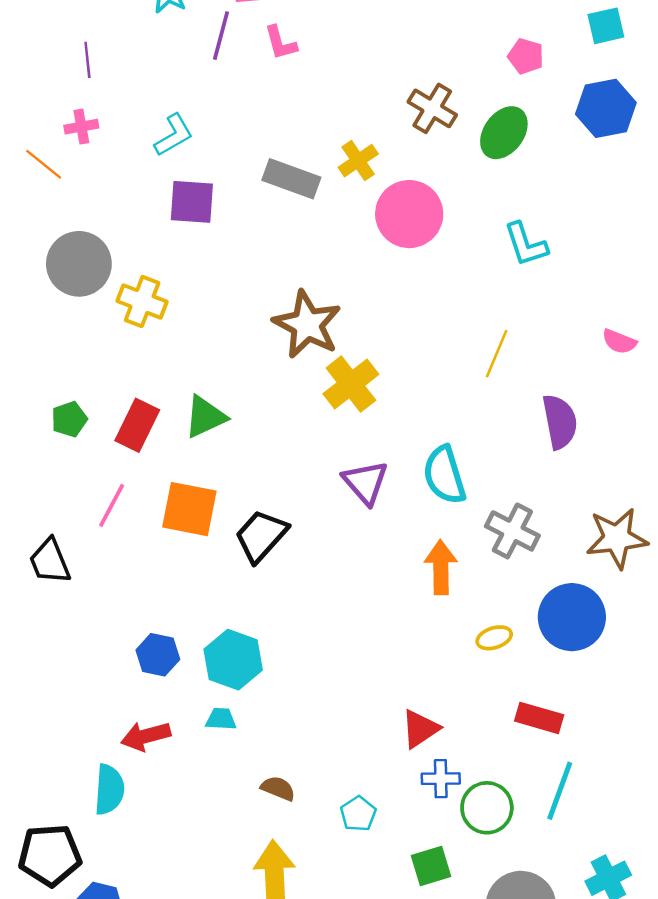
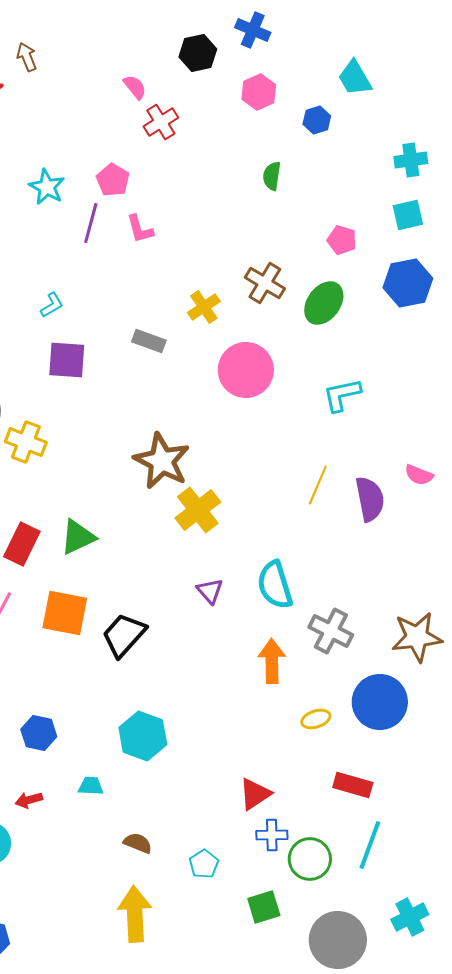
cyan L-shape: (174, 135) -> (52, 305), size x0.7
yellow cross: (358, 161) -> (204, 307), moved
gray rectangle: (291, 179) -> (149, 341), size x0.7
cyan L-shape: (526, 244) -> (342, 395), turned 96
purple semicircle: (560, 422) -> (370, 499), moved
purple triangle: (365, 482) -> (210, 591), size x0.7
cyan hexagon: (233, 660) -> (143, 736), moved
red arrow: (146, 736) -> (29, 800), size x0.7

